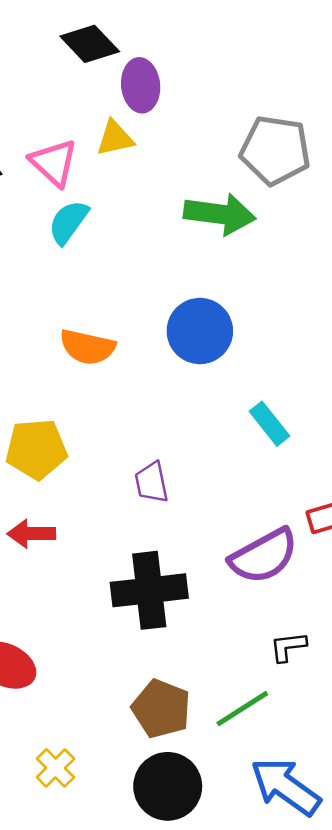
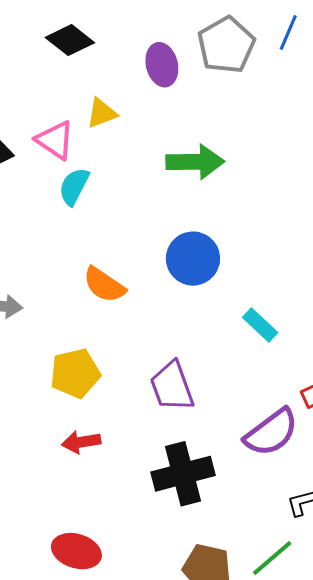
purple ellipse: (141, 85) -> (162, 65), moved
gray pentagon: (275, 150) -> (226, 45), moved, turned -30
orange semicircle: (87, 347) -> (104, 285), turned 30
purple trapezoid: (152, 482) -> (172, 386), size x1.5

